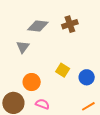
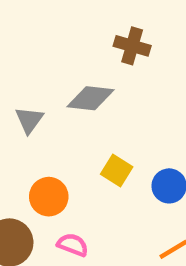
brown cross: (70, 24) -> (132, 46), moved, turned 35
gray diamond: (38, 26) -> (90, 98), moved

